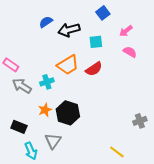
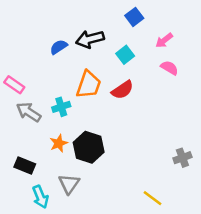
blue semicircle: (46, 22) -> (59, 47), moved
cyan square: (96, 42) -> (125, 55), turned -32
orange trapezoid: (68, 65) -> (89, 85), turned -40

